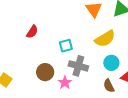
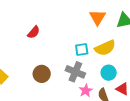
cyan square: (66, 46) -> (82, 49), moved
pink star: (65, 83) -> (86, 91), moved

